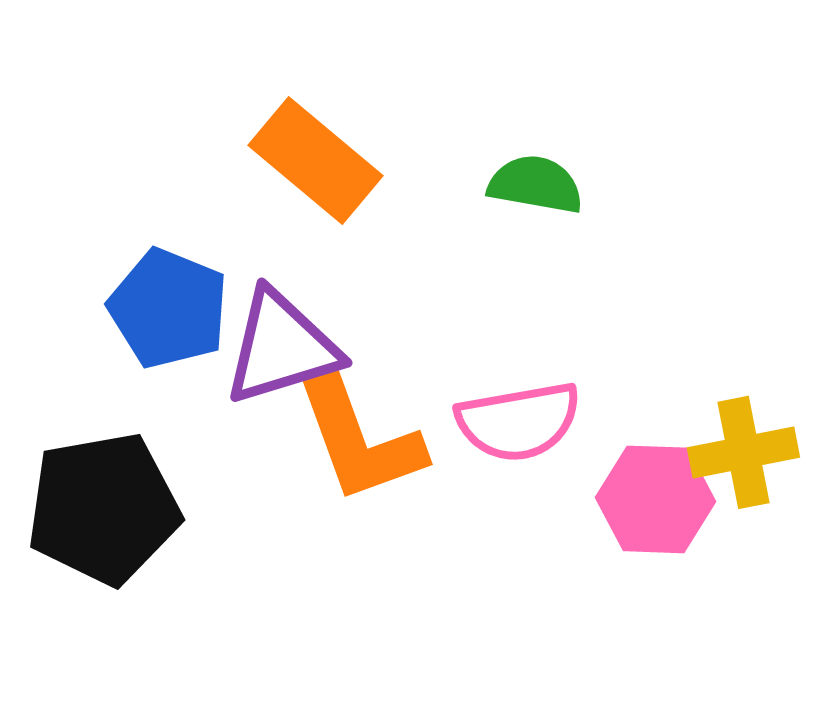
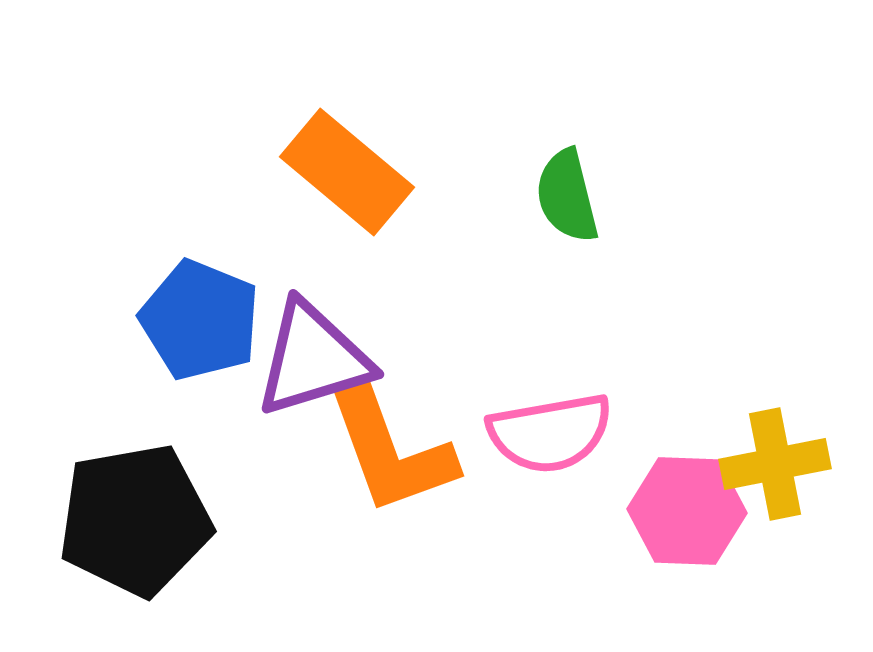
green semicircle: (535, 184) -> (567, 196), turned -114

